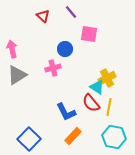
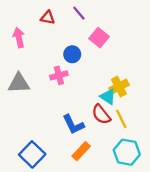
red triangle: (43, 16) -> (48, 18), turned -32
pink square: (89, 34) -> (99, 38), turned 30
pink arrow: (12, 49) -> (19, 38), moved
gray triangle: (17, 75) -> (19, 83), turned 30
yellow line: (109, 107) -> (121, 119), turned -36

